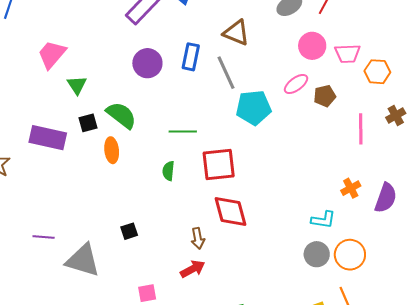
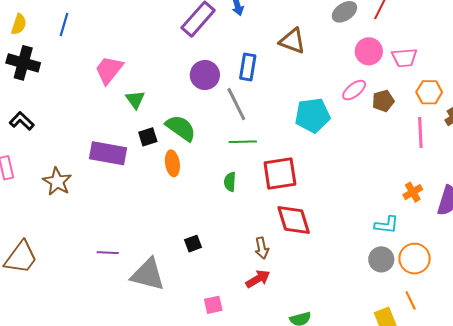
orange hexagon: (377, 72) -> (429, 92), moved
gray line: (226, 73) -> (236, 104), moved

